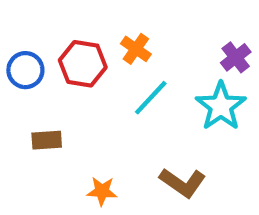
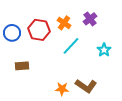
purple cross: (236, 57) -> (90, 19), moved
cyan star: (221, 106) -> (104, 50), size x0.6
orange star: (102, 191) -> (62, 89), moved

